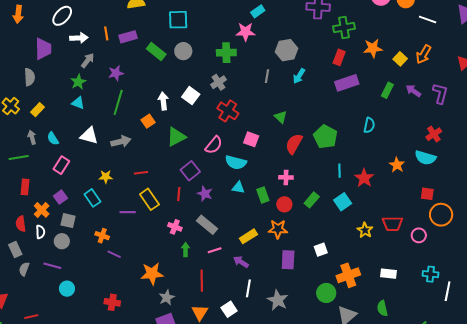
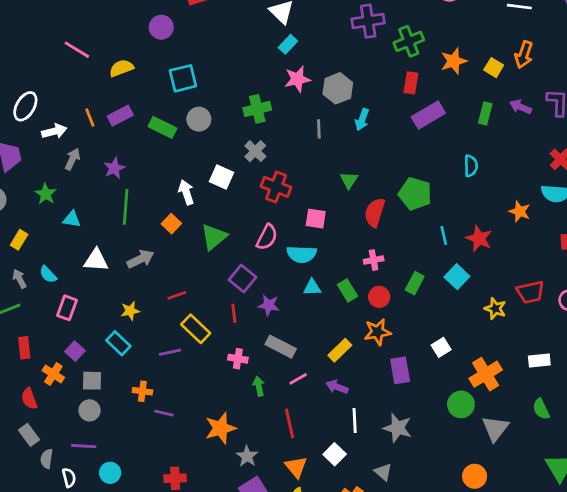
pink star: (246, 32) -> (297, 79), moved
green star: (78, 82) -> (46, 194), moved
green triangle: (281, 117) -> (349, 180), turned 32
white semicircle: (40, 232) -> (69, 478), moved

